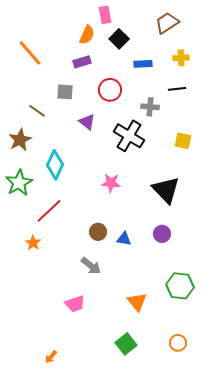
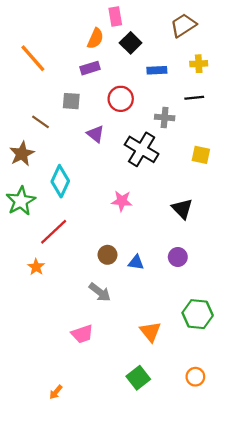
black triangle: (166, 190) -> (182, 209), size x0.7

